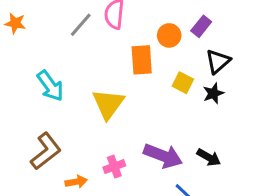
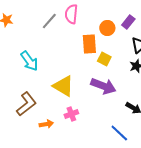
yellow square: (183, 83) -> (104, 59), moved
yellow triangle: (108, 104) -> (63, 86), moved, turned -35
purple arrow: (163, 156) -> (103, 86), moved

